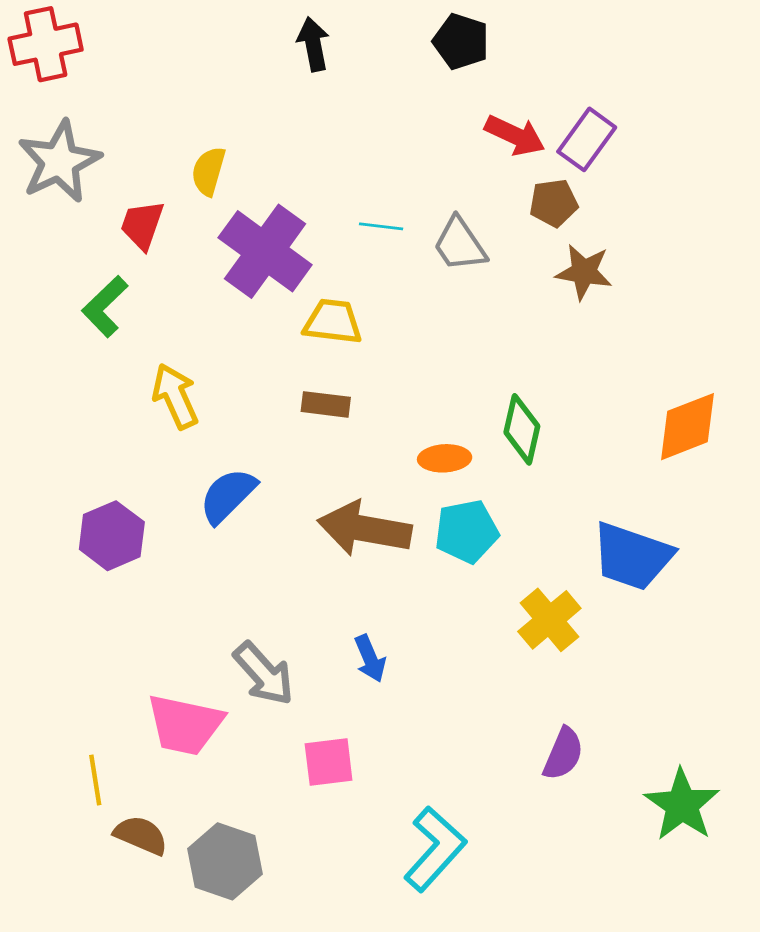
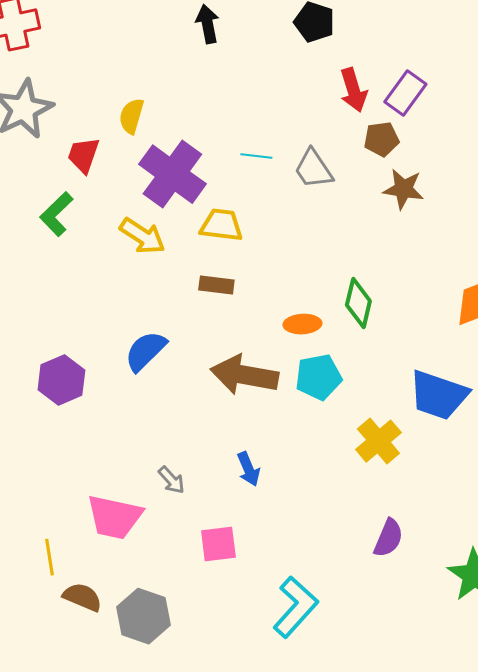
red arrow: (515, 135) -> (353, 90), turned 48
yellow arrow: (175, 396) -> (142, 236), moved, turned 147
gray arrow: (264, 674) -> (171, 480), size x0.6

